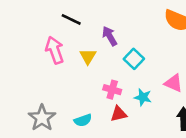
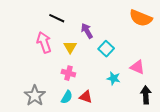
pink cross: (112, 90) -> (68, 73), moved
red triangle: (119, 114) -> (86, 97), moved, turned 32
cyan semicircle: (83, 120) -> (67, 97), turned -40

